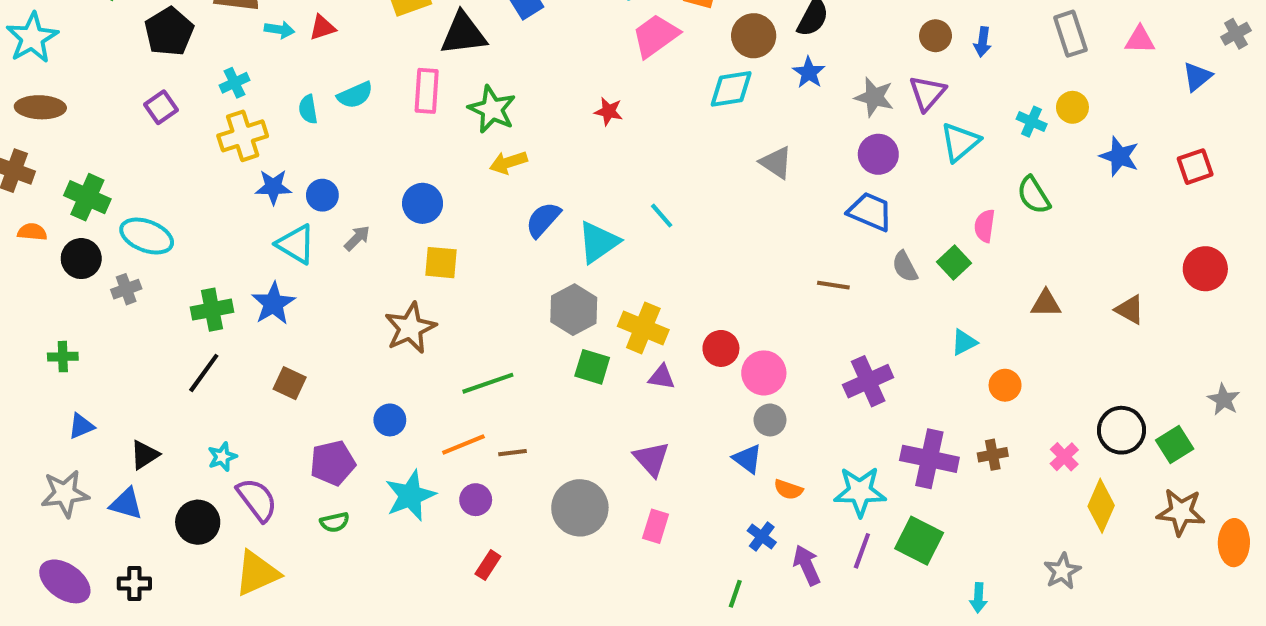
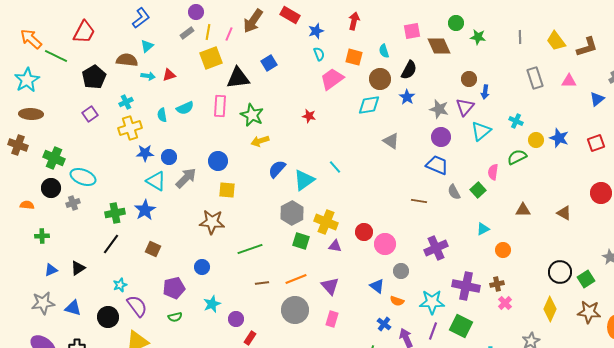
blue arrow: (983, 42) -> (485, 92), moved
yellow circle: (1072, 107) -> (536, 140), moved
green semicircle: (1034, 195) -> (517, 157), turned 96
orange semicircle: (32, 232) -> (27, 205), moved
gray arrow: (357, 238) -> (186, 178), size x1.6
brown star: (410, 328) -> (212, 222), turned 30
gray circle: (770, 420) -> (401, 271), moved
orange line: (463, 444) -> (296, 279), moved
black triangle: (145, 455) -> (78, 268), moved
pink cross: (1064, 457) -> (505, 303), moved
cyan star: (410, 496) -> (212, 304), size x0.7
purple circle: (476, 500) -> (236, 319), moved

